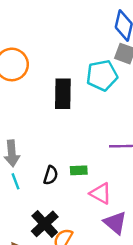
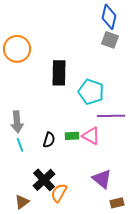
cyan pentagon: (102, 75) -> (91, 92), moved, turned 30
pink triangle: (101, 193) -> (91, 136), moved

